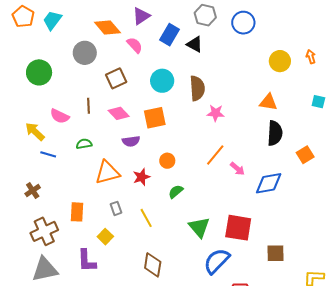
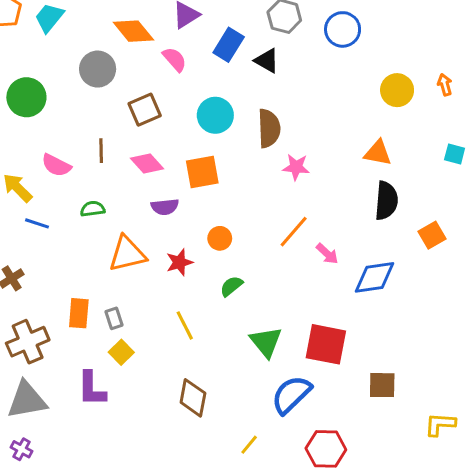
gray rectangle: (116, 208) -> (114, 318), moved

